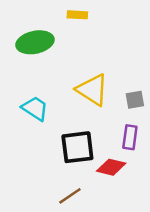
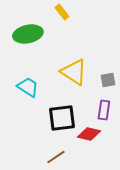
yellow rectangle: (77, 15) -> (62, 12), turned 49

